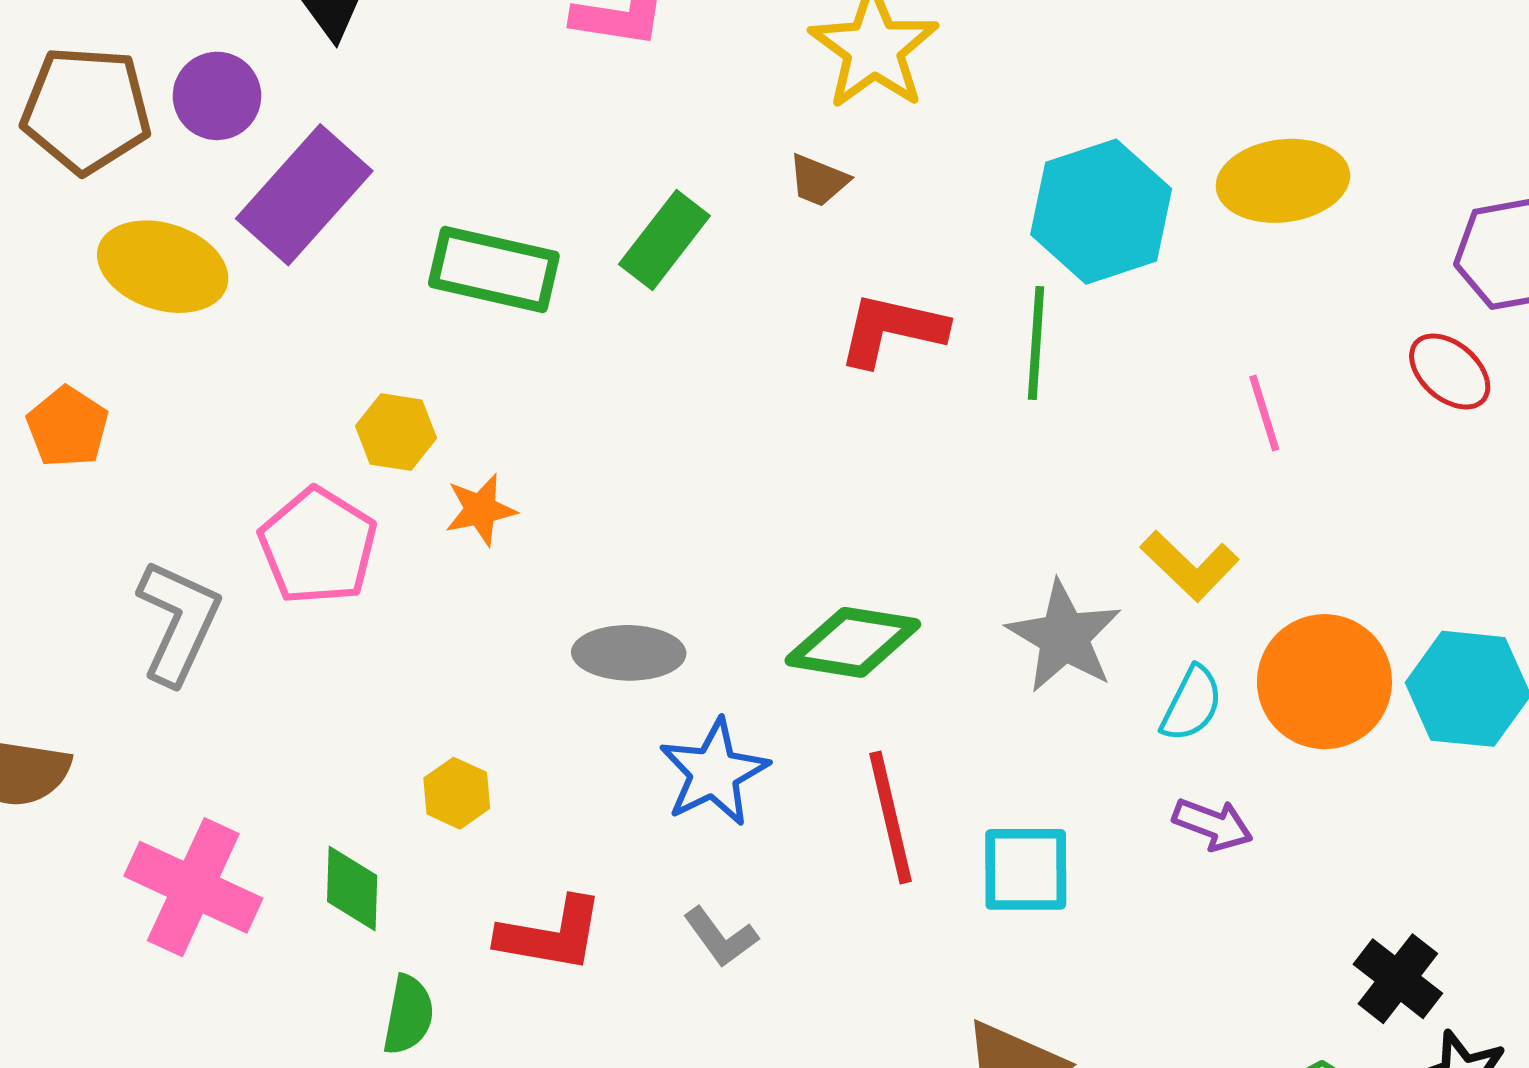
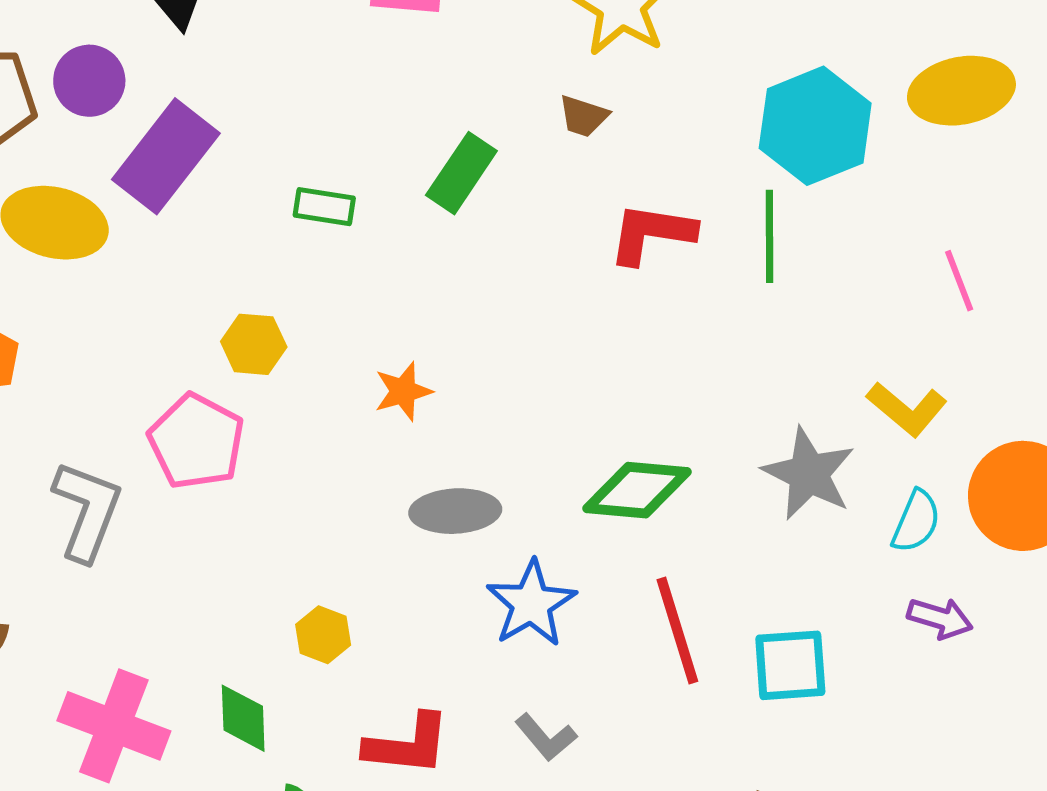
green rectangle: (494, 269) -> (324, 207), size x0.6
orange star: (481, 510) -> (403, 391), moved

